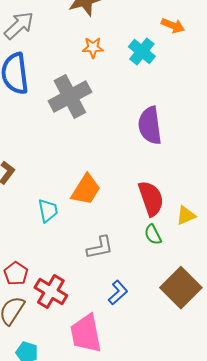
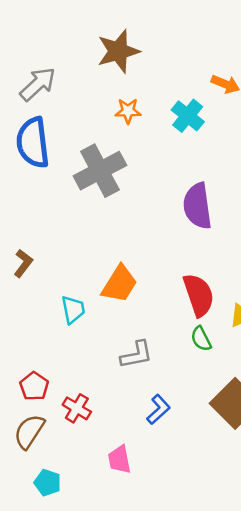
red cross: (51, 292) -> (77, 408), size x0.7
pink trapezoid: (86, 334) -> (119, 459), size x0.6

